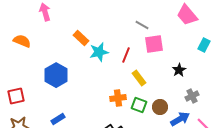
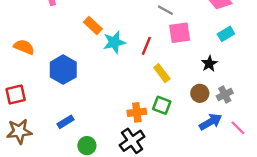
orange semicircle: (22, 41) -> (24, 47), moved
cyan rectangle: (204, 45) -> (226, 34), moved, turned 32
orange cross: (118, 98) -> (137, 112), moved
brown circle: (160, 107) -> (200, 93), moved

